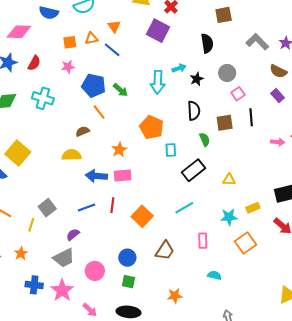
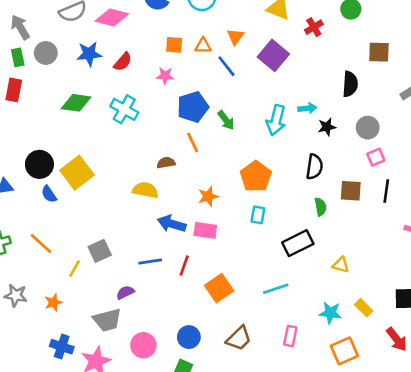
purple square: (158, 31) -> (273, 55), moved
blue pentagon: (94, 86) -> (193, 107), turned 30
cyan rectangle: (171, 150) -> (258, 215), moved
yellow rectangle: (253, 208) -> (364, 308), turned 56

